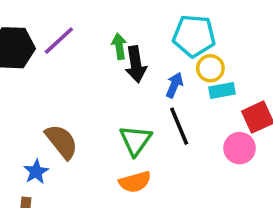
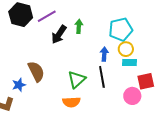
cyan pentagon: (194, 36) -> (121, 30), turned -30
black arrow: (136, 64) -> (59, 34), moved, turned 30
blue arrow: (174, 85) -> (104, 54), turned -32

